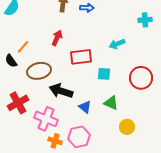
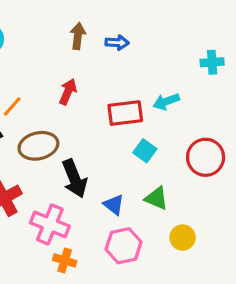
red rectangle: (81, 57) -> (125, 113), moved
cyan square: (104, 74) -> (145, 151), turned 32
black arrow: (61, 91) -> (74, 179), turned -130
pink hexagon: (79, 137) -> (124, 246), moved

